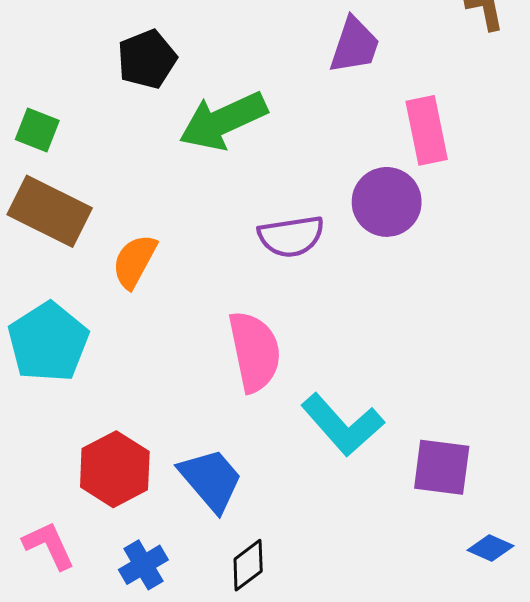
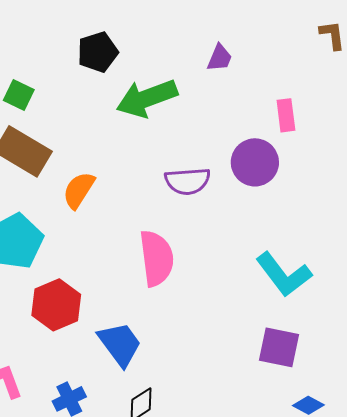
purple trapezoid: (354, 45) -> (220, 58), moved, size x0.7
pink rectangle: (427, 130) -> (286, 115), size x0.7
cyan L-shape: (342, 425) -> (284, 274), moved
red hexagon: (115, 469) -> (56, 305), moved

